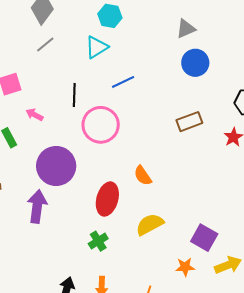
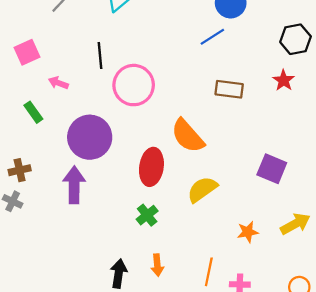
blue line: (123, 82) -> (212, 37), moved
brown rectangle: (189, 122) -> (229, 89), moved, turned 35
orange semicircle: (143, 176) -> (188, 136), size x1.6
purple square: (204, 238) -> (272, 169), moved

